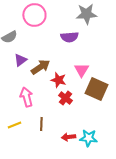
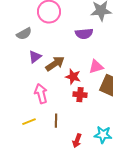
pink triangle: (81, 70) -> (96, 67), turned 42
red cross: (65, 98) -> (80, 95), turned -32
red arrow: (68, 137) -> (77, 141), moved, turned -64

